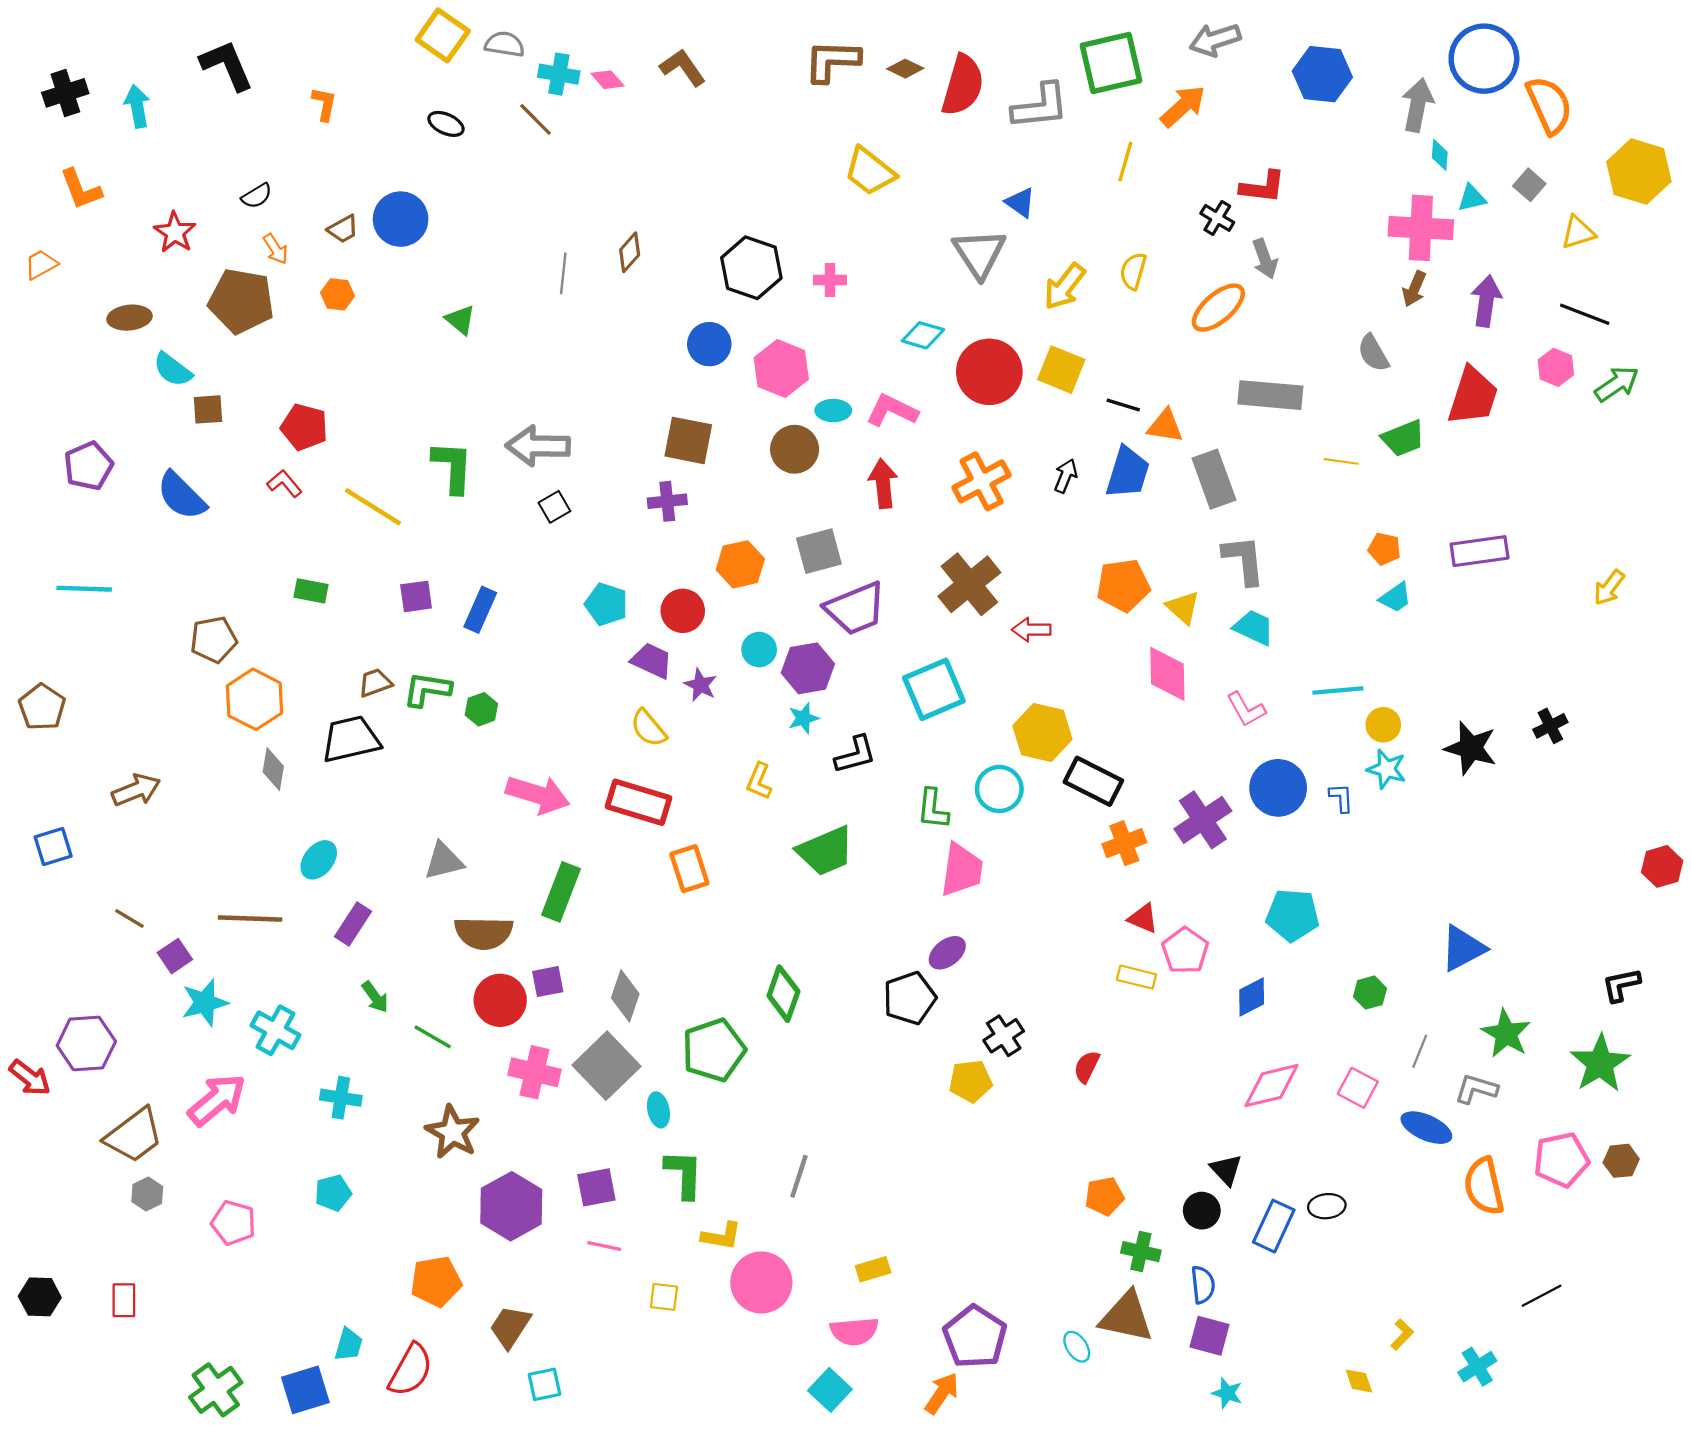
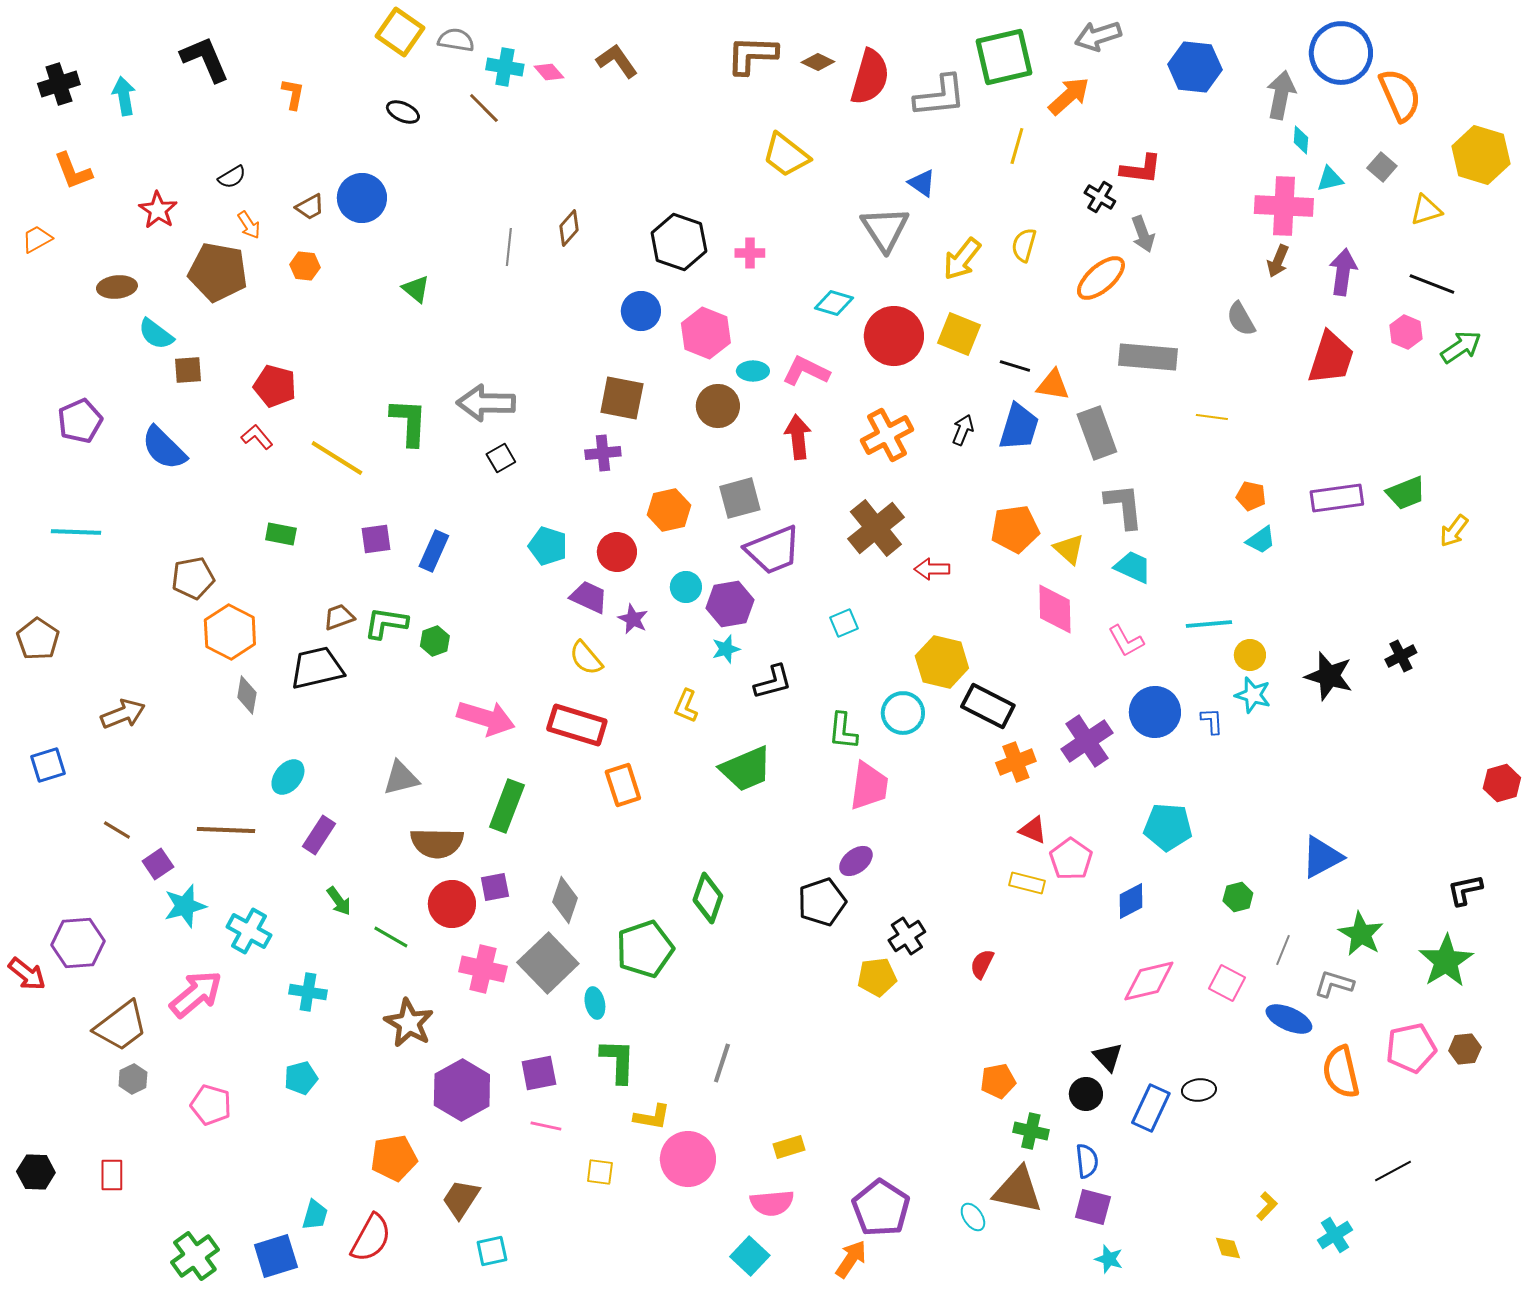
green trapezoid: (1403, 438) -> (1406, 493), moved
cyan square: (934, 689) -> (844, 623), size x0.5

